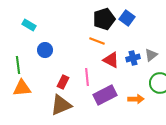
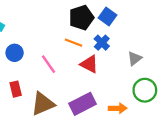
blue cross: (133, 58) -> (102, 43), moved, turned -32
pink line: (87, 77) -> (49, 64), moved, turned -30
red rectangle: (63, 82) -> (16, 89), moved, turned -40
brown triangle: (61, 105) -> (43, 104), moved

